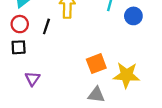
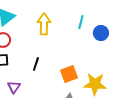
black line: (46, 26) -> (36, 64), moved

